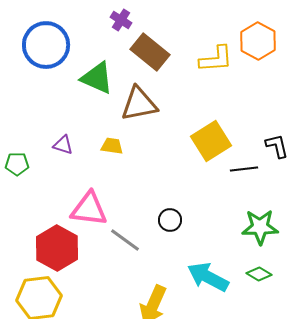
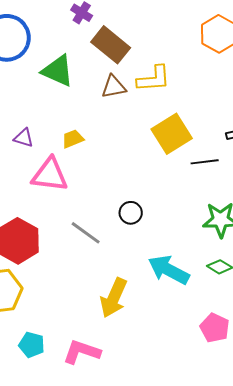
yellow L-shape: (216, 59) -> (154, 79), moved
brown triangle: (139, 104) -> (114, 87), moved, size x0.7
yellow trapezoid: (112, 146) -> (73, 139), turned -30
pink triangle: (89, 209) -> (50, 175), moved

